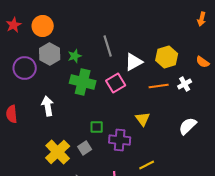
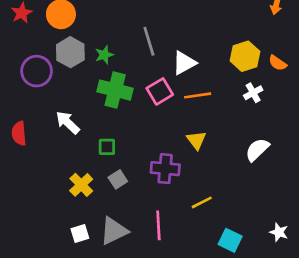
yellow hexagon: (167, 57) -> (245, 56), moved
orange line: (159, 86) -> (198, 95), moved
white arrow: (48, 106) -> (68, 123), turned -36
green square: (97, 127) -> (107, 147), moved
yellow cross: (58, 152) -> (81, 185), size x0.7

